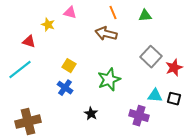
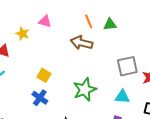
green triangle: (145, 16) -> (110, 24), moved
gray square: (151, 57) -> (127, 66), turned 35
cyan triangle: (155, 96) -> (122, 97), moved

